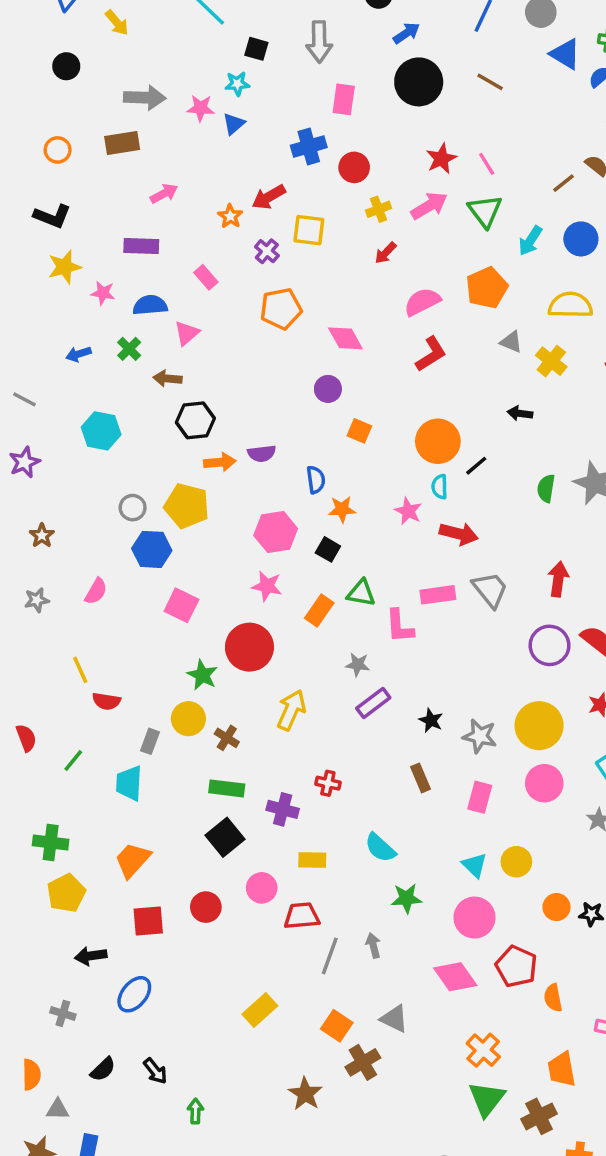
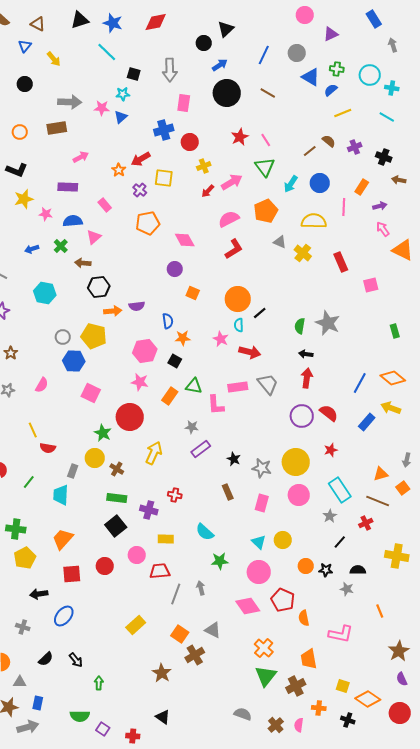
pink arrow: (429, 206) -> (232, 182), moved
black arrow: (520, 413) -> (306, 354), moved

